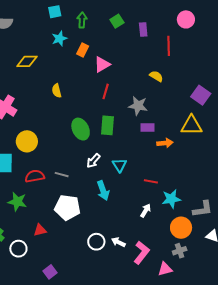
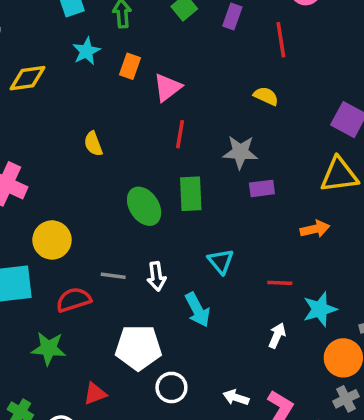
purple rectangle: (143, 30) -> (232, 17), turned 32
yellow diamond: (27, 61) -> (27, 78), moved
orange arrow: (165, 143) -> (315, 229), moved
white arrow: (93, 161) -> (156, 276), moved, turned -42
gray line: (62, 175) -> (113, 276), moved
white circle: (96, 242) -> (171, 387), moved

